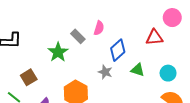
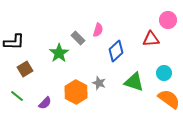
green triangle: (138, 70) -> (134, 82), moved, size x1.5
gray star: (105, 72) -> (99, 83), moved
brown square: (29, 77) -> (25, 69), moved

